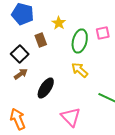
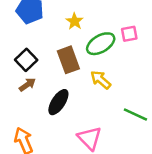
brown rectangle: (41, 40) -> (68, 60), moved, size x1.5
green ellipse: (80, 41) -> (101, 44), turned 45

